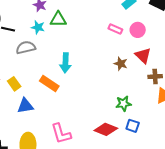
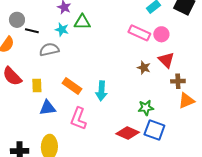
pink rectangle: (115, 29) -> (139, 33), size x1.5
cyan arrow: (65, 63) -> (101, 91), moved
yellow rectangle: (14, 84) -> (37, 86), turned 32
blue square: (133, 126) -> (154, 130), size x1.5
pink L-shape: (61, 134) -> (78, 119), moved, turned 35

